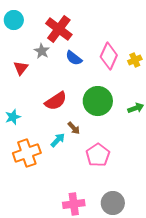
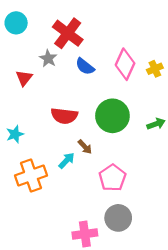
red semicircle: (56, 101) -> (64, 116), turned 40
gray circle: (113, 203) -> (118, 218), moved

